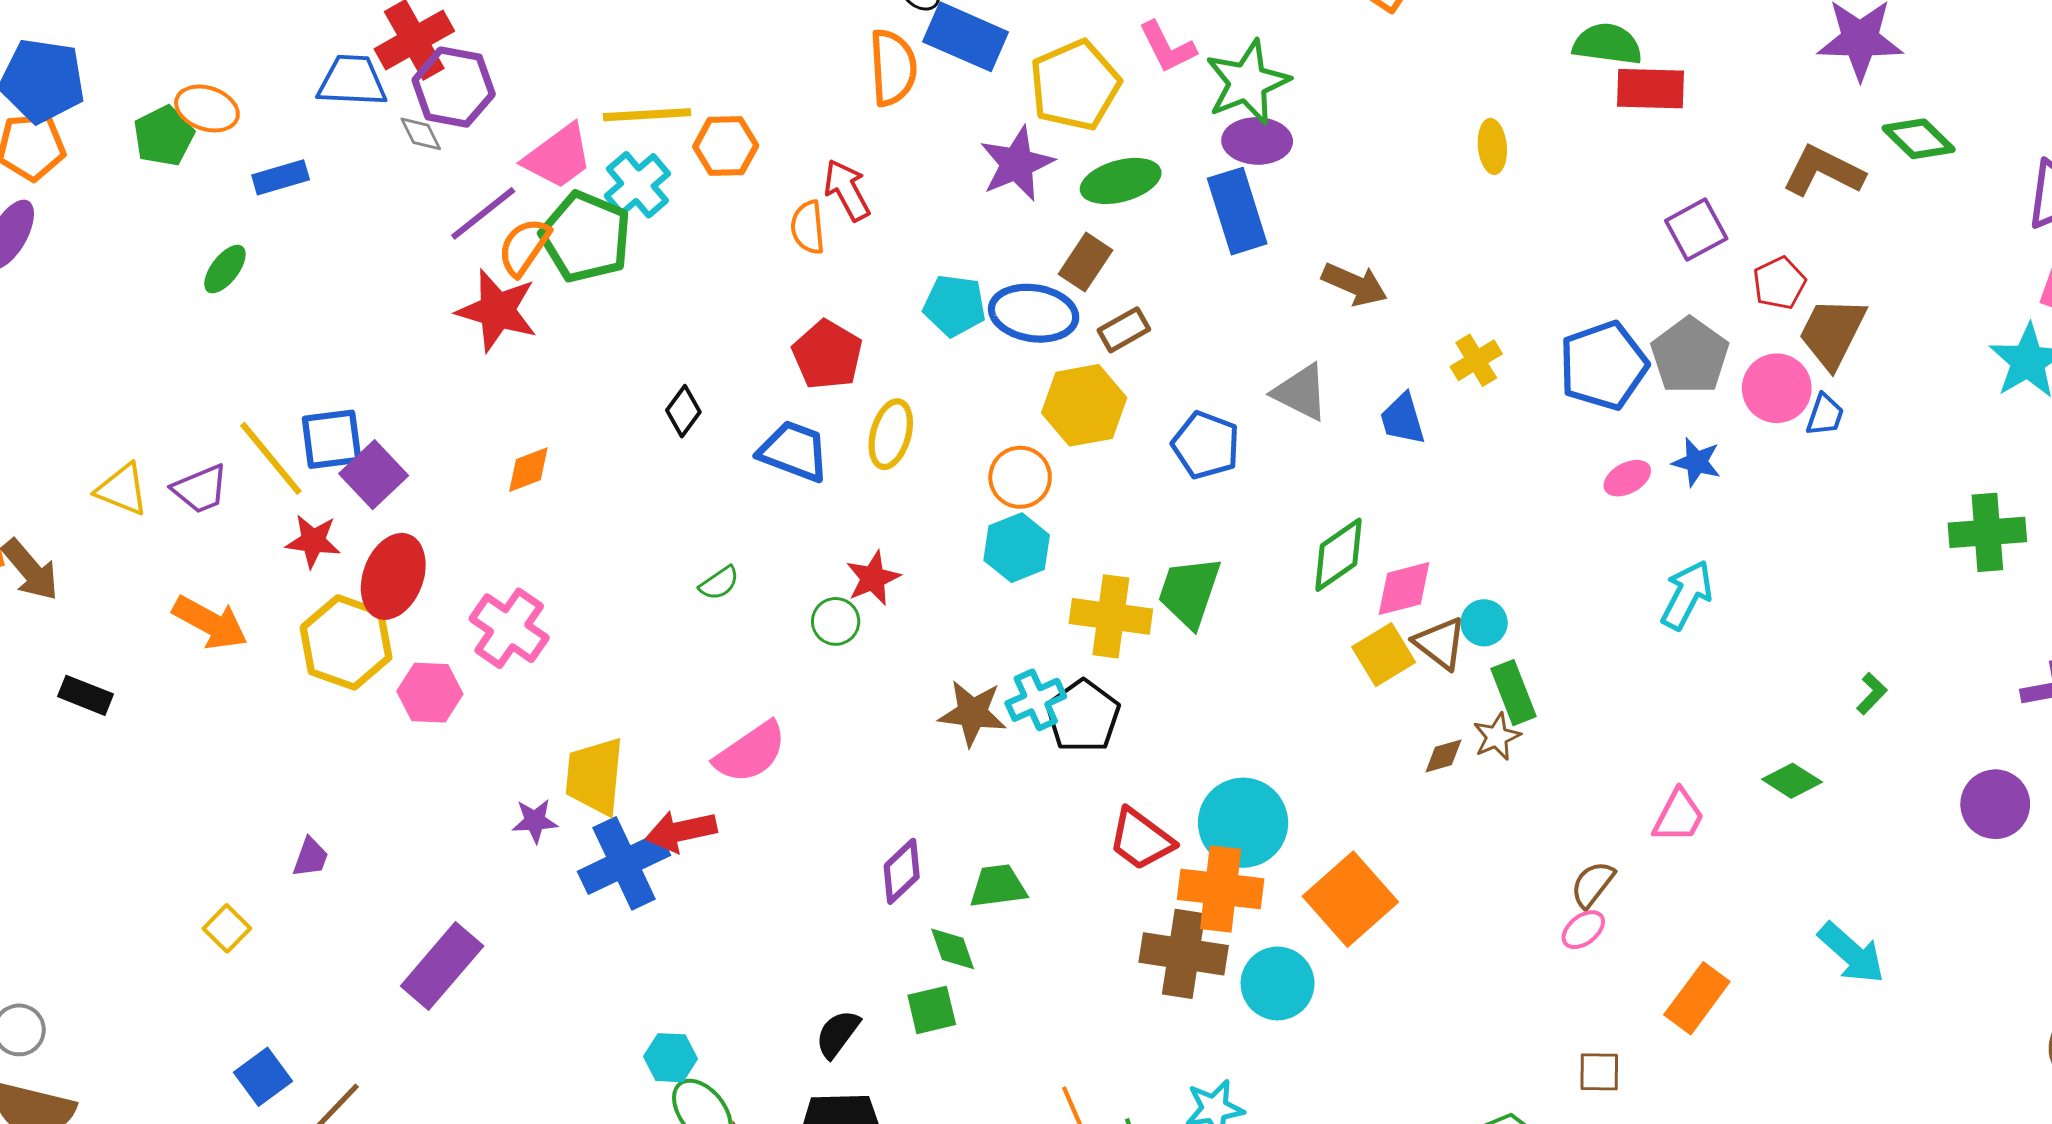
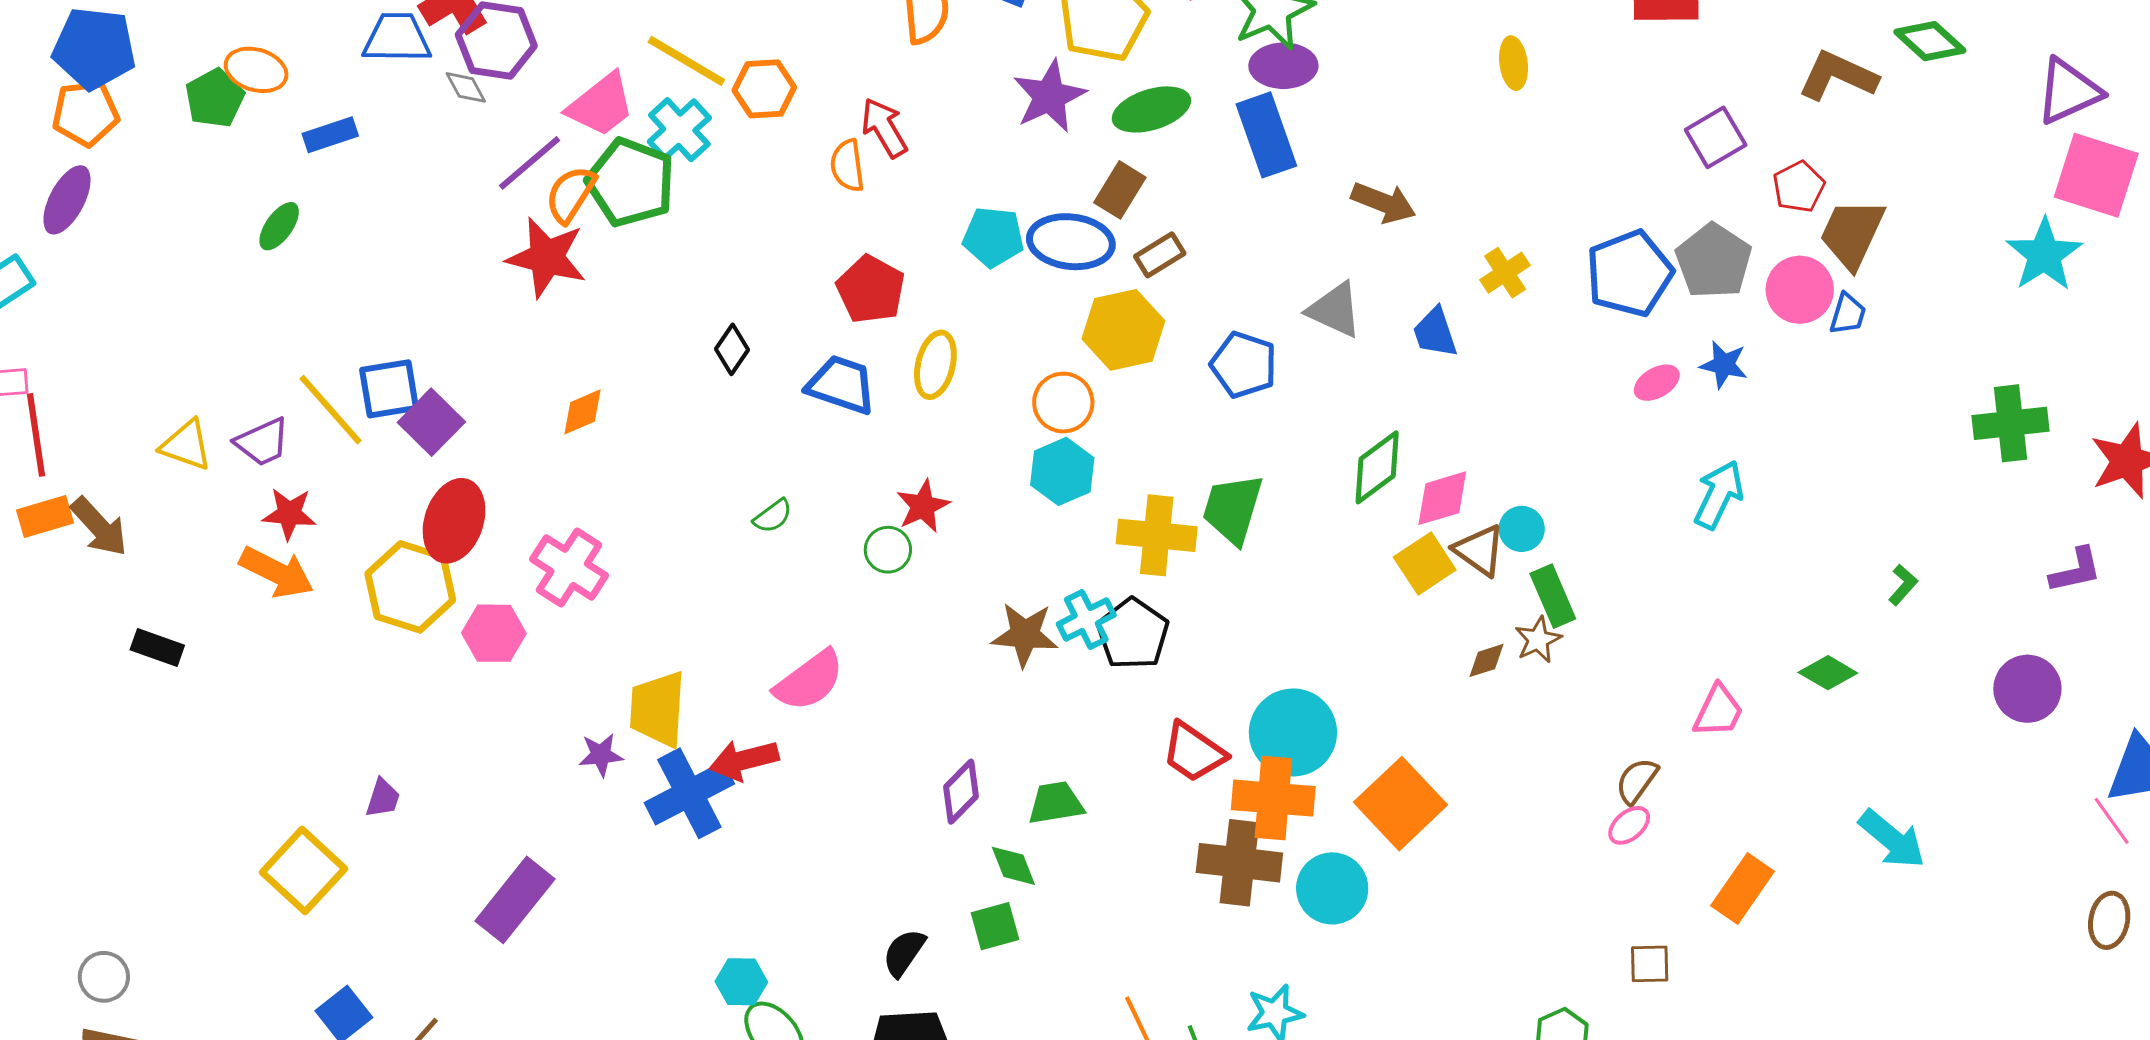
yellow line: (647, 115) -> (686, 61), turned 36
red star: (313, 541) -> (289, 514), moved
yellow square: (227, 928) -> (303, 871), size x1.8

